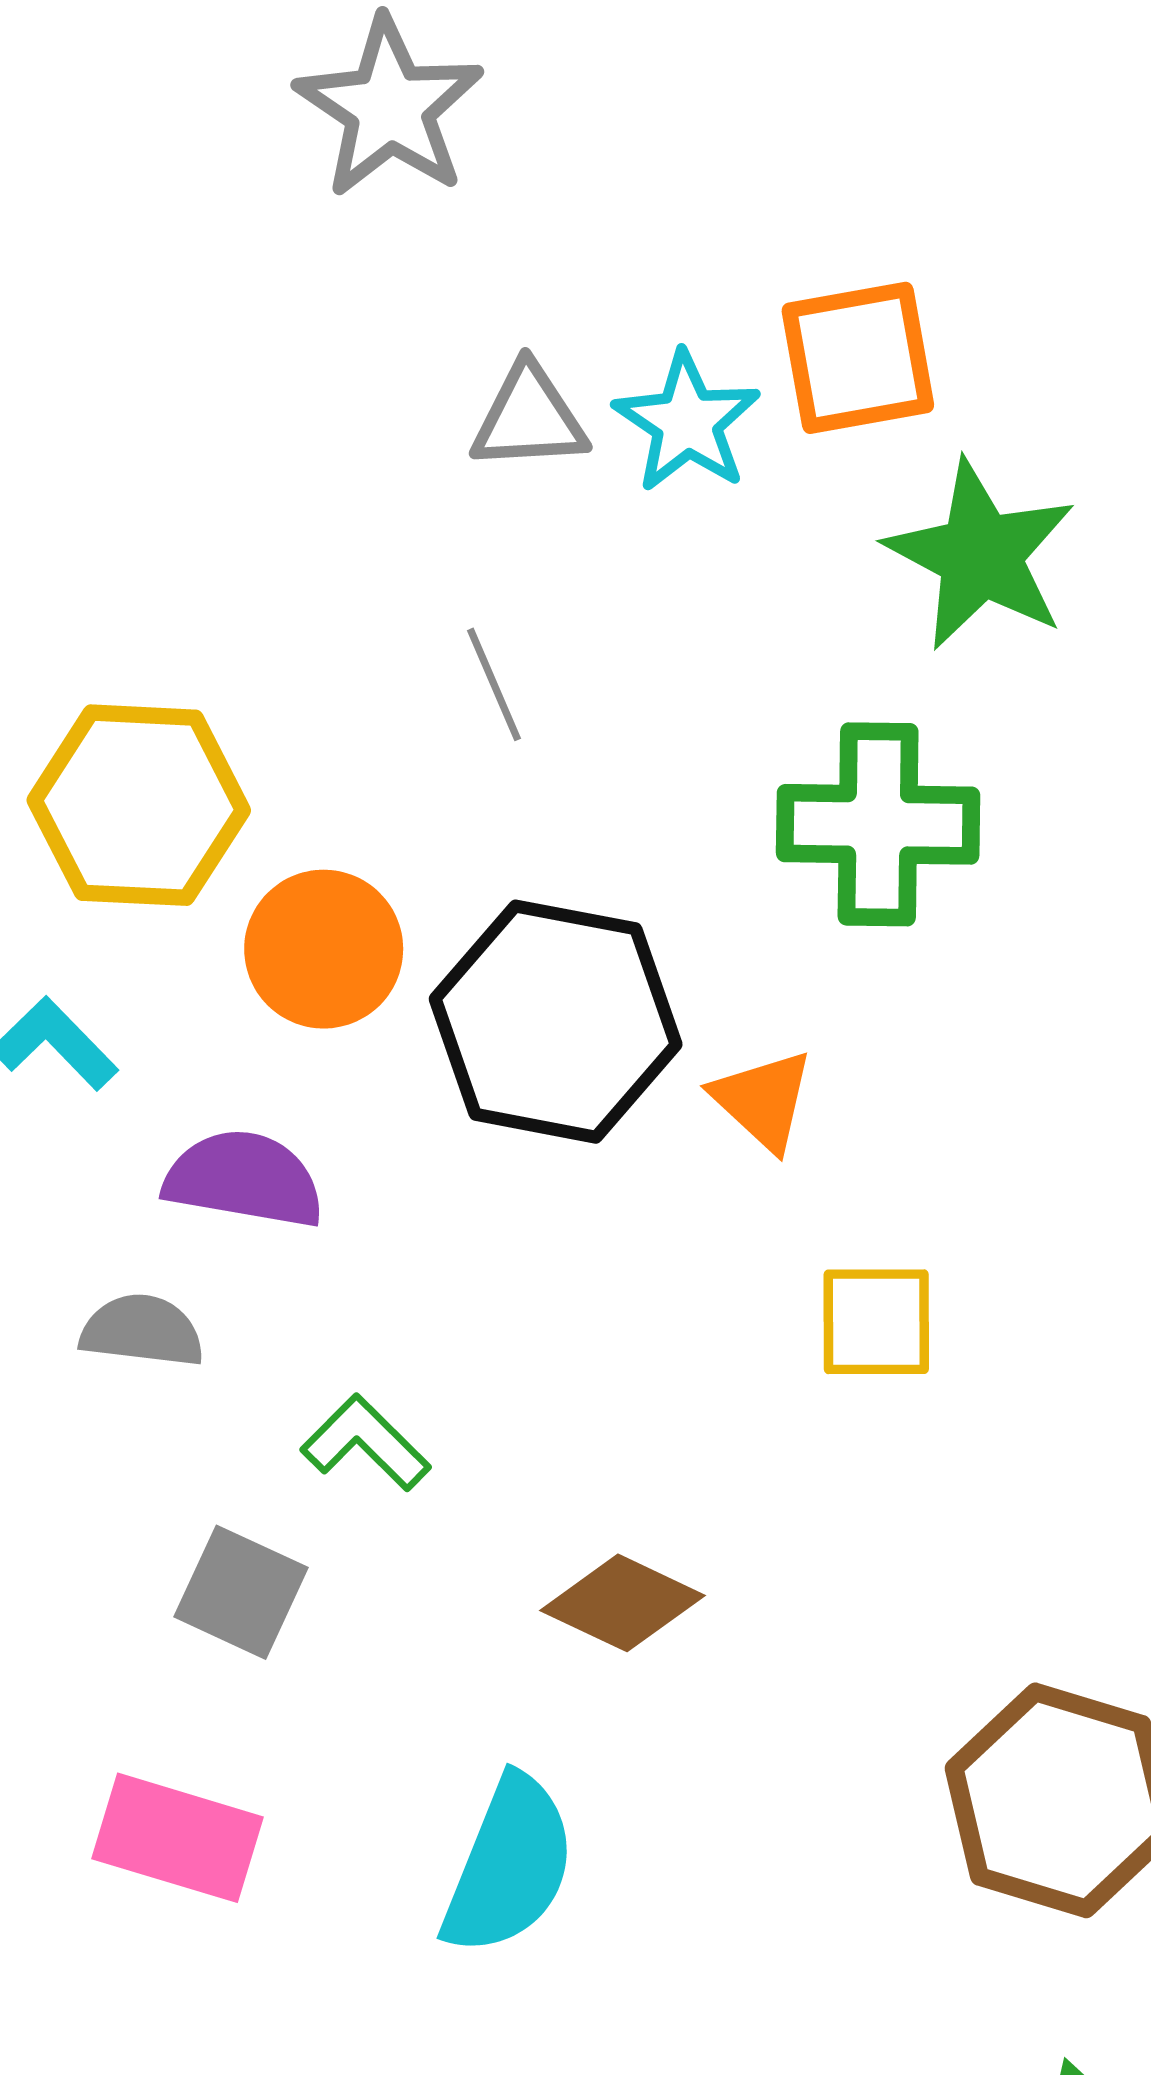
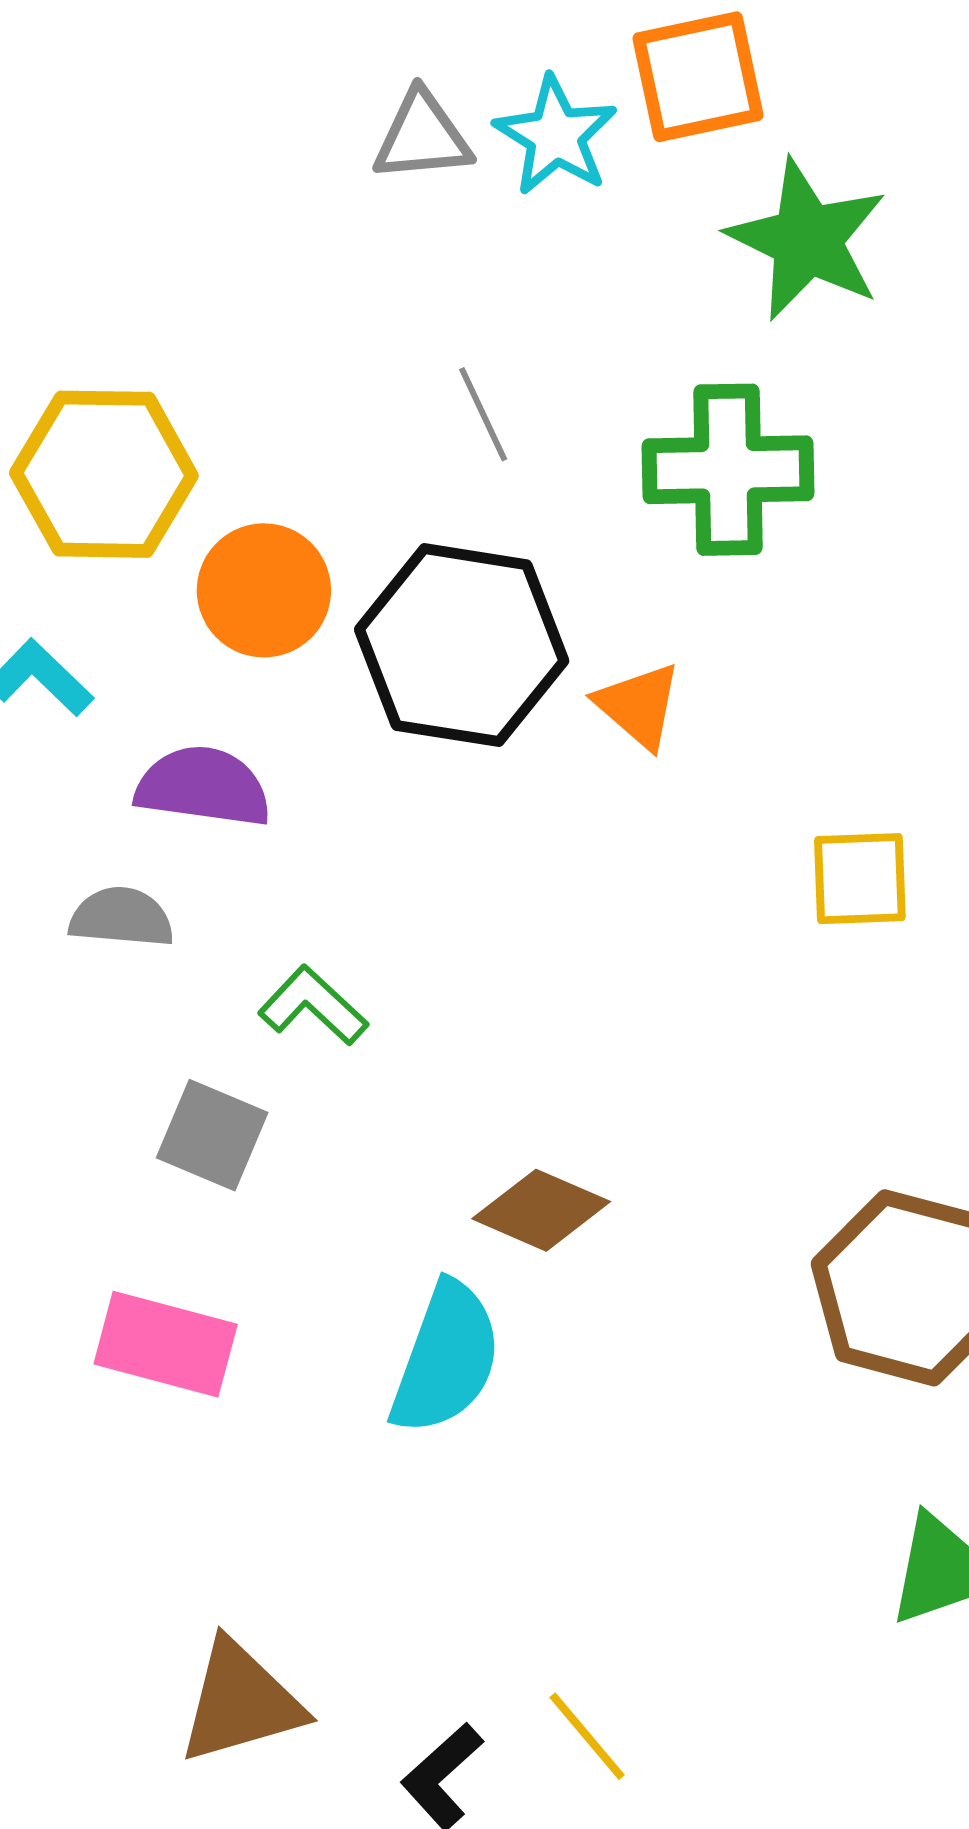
gray line: (494, 684) -> (483, 414), moved
yellow square: (876, 1322) -> (860, 879), moved
brown diamond: (623, 1603) -> (541, 1210), moved

